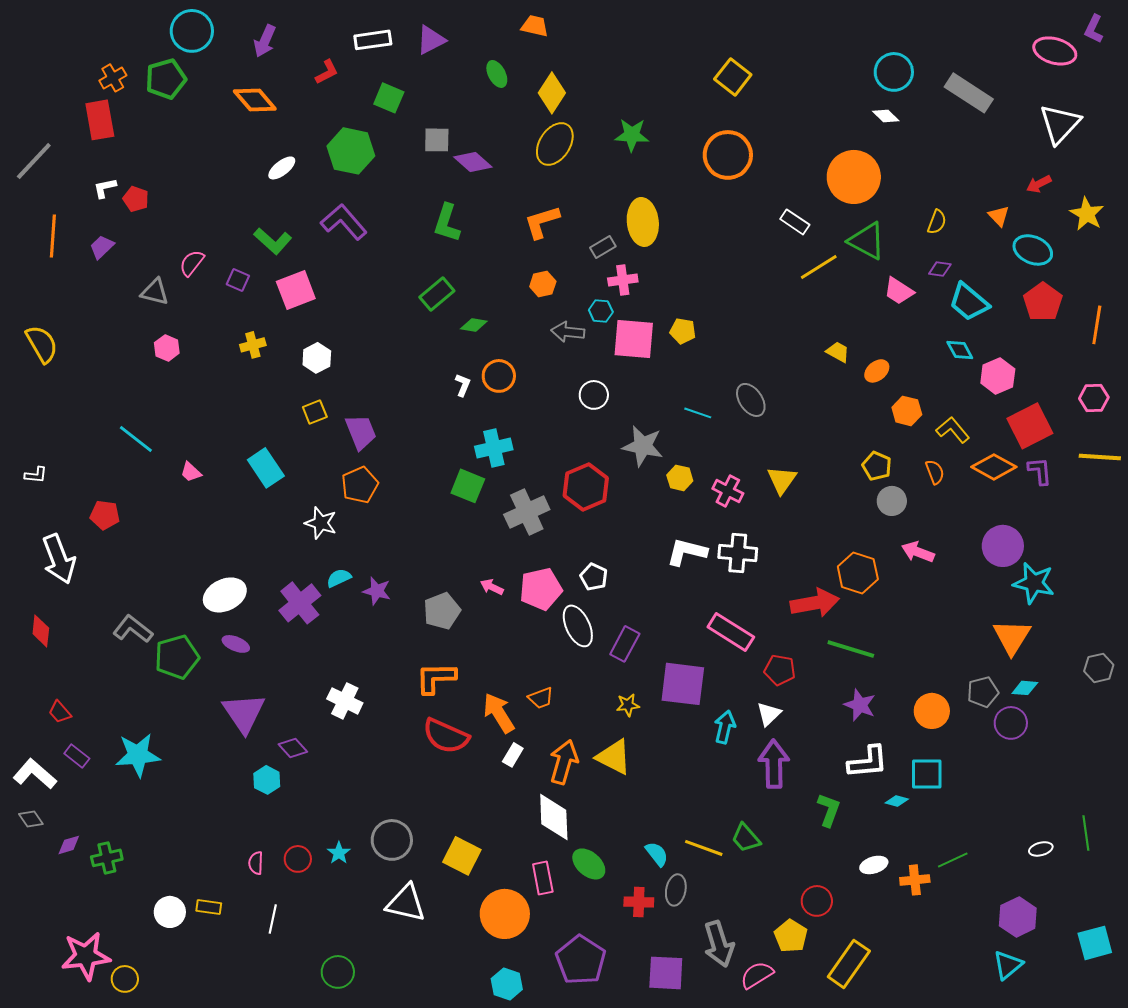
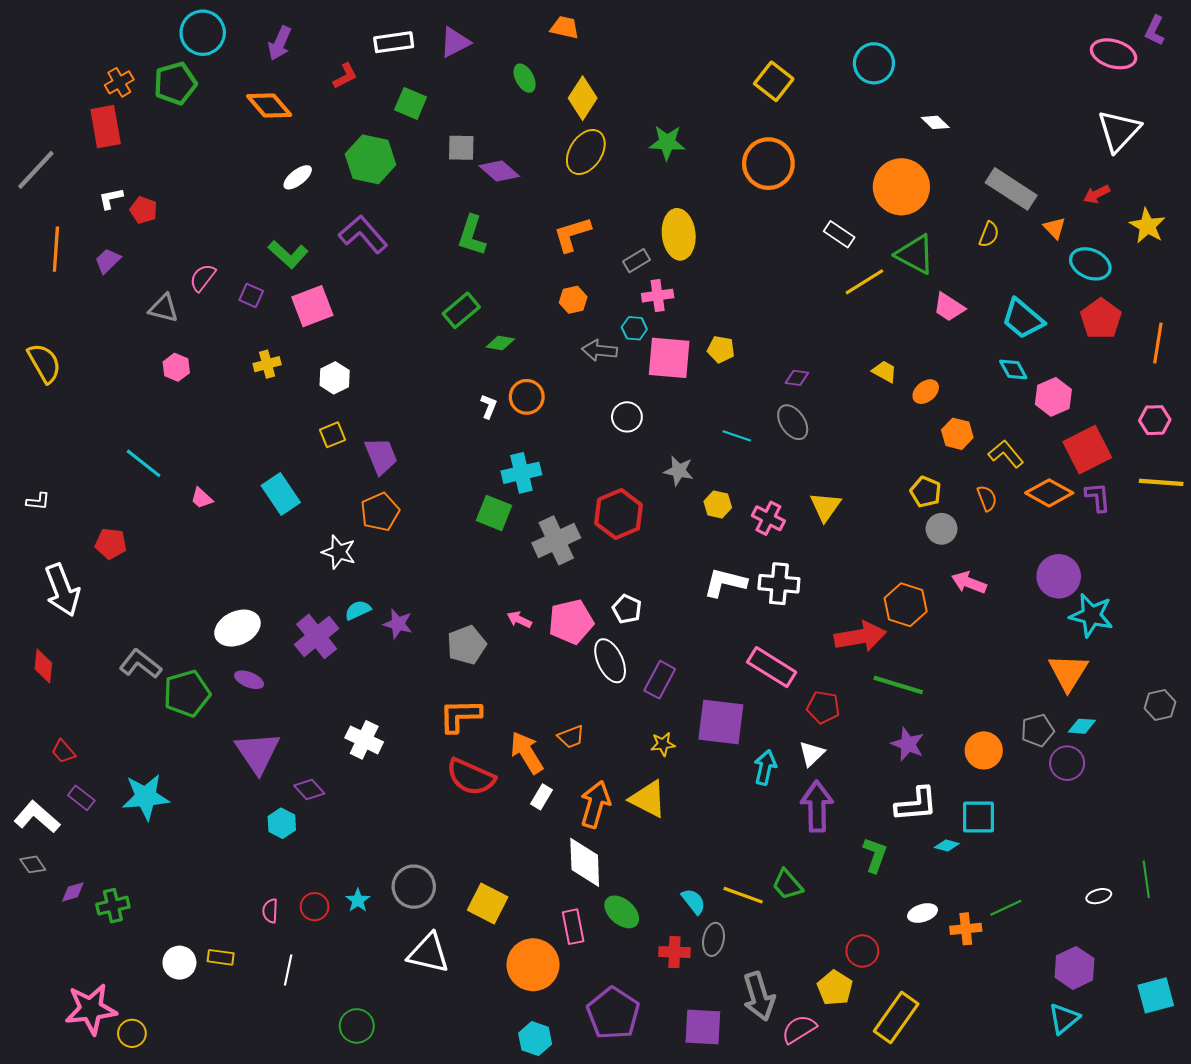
cyan circle: (894, 72) -> (874, 63), moved
gray rectangle: (969, 93) -> (1011, 189), moved
purple diamond: (940, 269) -> (797, 378), moved
gray star: (643, 446) -> (679, 471), size x0.7

